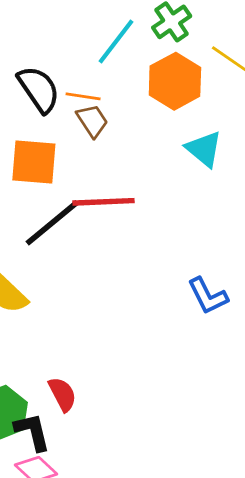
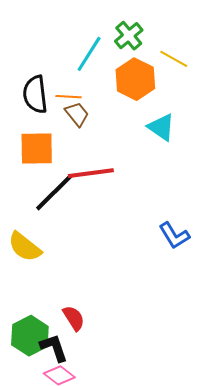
black semicircle: (39, 89) -> (35, 94), turned -147

